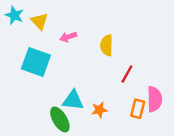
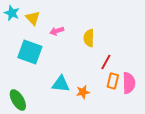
orange rectangle: (138, 109) -> (113, 81), moved
green ellipse: (60, 119) -> (18, 100), moved

